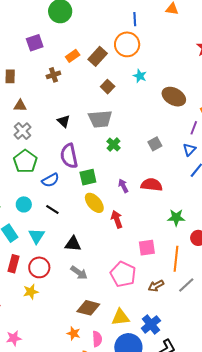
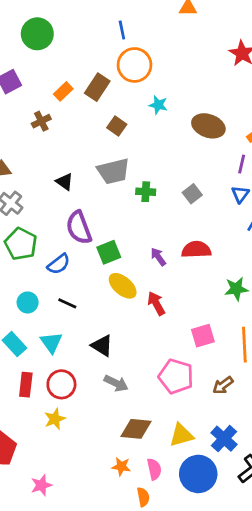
blue line: (135, 19) -> (122, 30), moved
green cross: (114, 145) -> (146, 192), moved, turned -32
black triangle: (73, 244) -> (102, 346), turned 36

